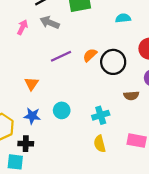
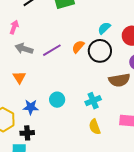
cyan semicircle: (123, 18) -> (104, 28), moved, turned -32
gray arrow: (50, 22) -> (24, 49), moved
orange triangle: (31, 84) -> (19, 77), moved
brown semicircle: (131, 96) -> (119, 80), size x1.5

